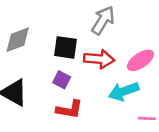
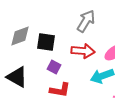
black square: (66, 47) -> (46, 42), moved

